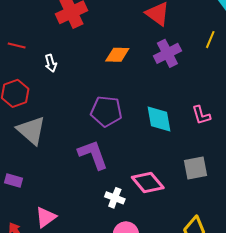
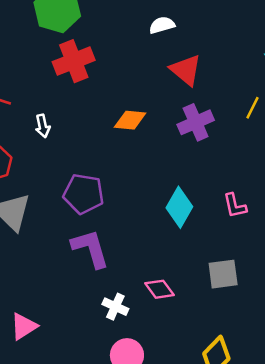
purple pentagon: (106, 111) -> (84, 194), moved
cyan diamond: (159, 119) -> (179, 207), turned 36
pink diamond: (148, 183) -> (159, 289), size x0.7

